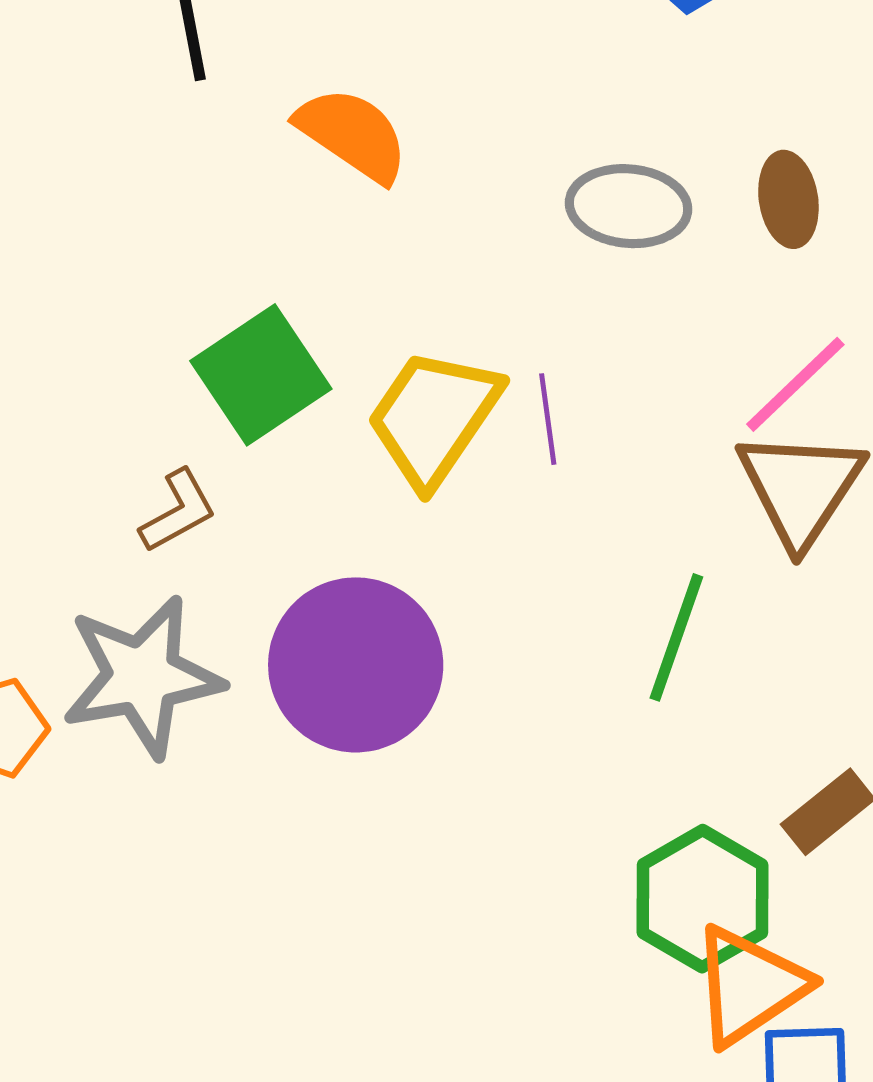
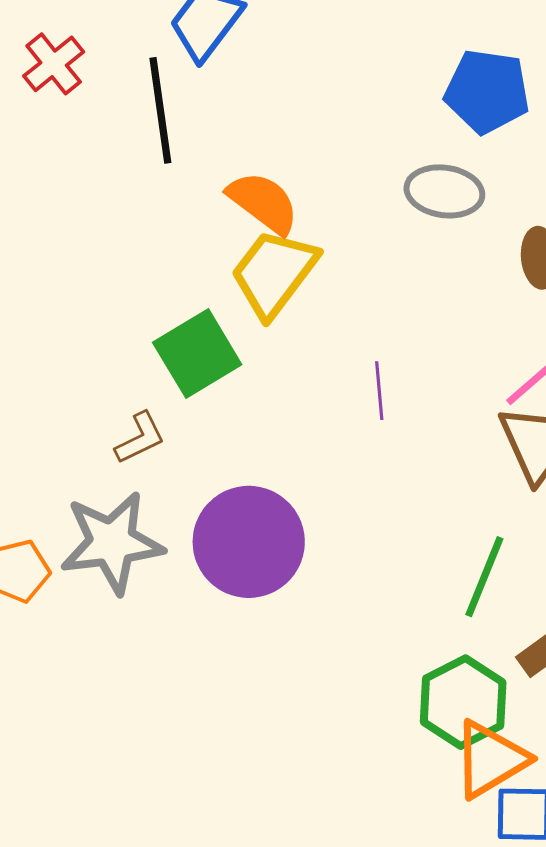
gray ellipse: (629, 206) -> (444, 191), moved
yellow trapezoid: (434, 417) -> (274, 273), moved
green line: (676, 637) -> (484, 577), moved

